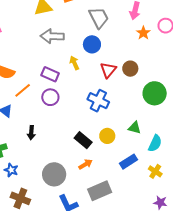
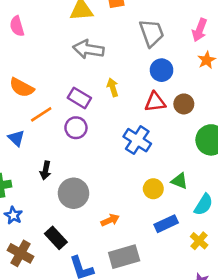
blue circle: (92, 44) -> (162, 70), moved
red triangle: (108, 70) -> (155, 102), turned 36
yellow circle: (107, 136) -> (153, 189), moved
black rectangle: (83, 140) -> (56, 238), moved
gray circle: (54, 174) -> (74, 193), moved

